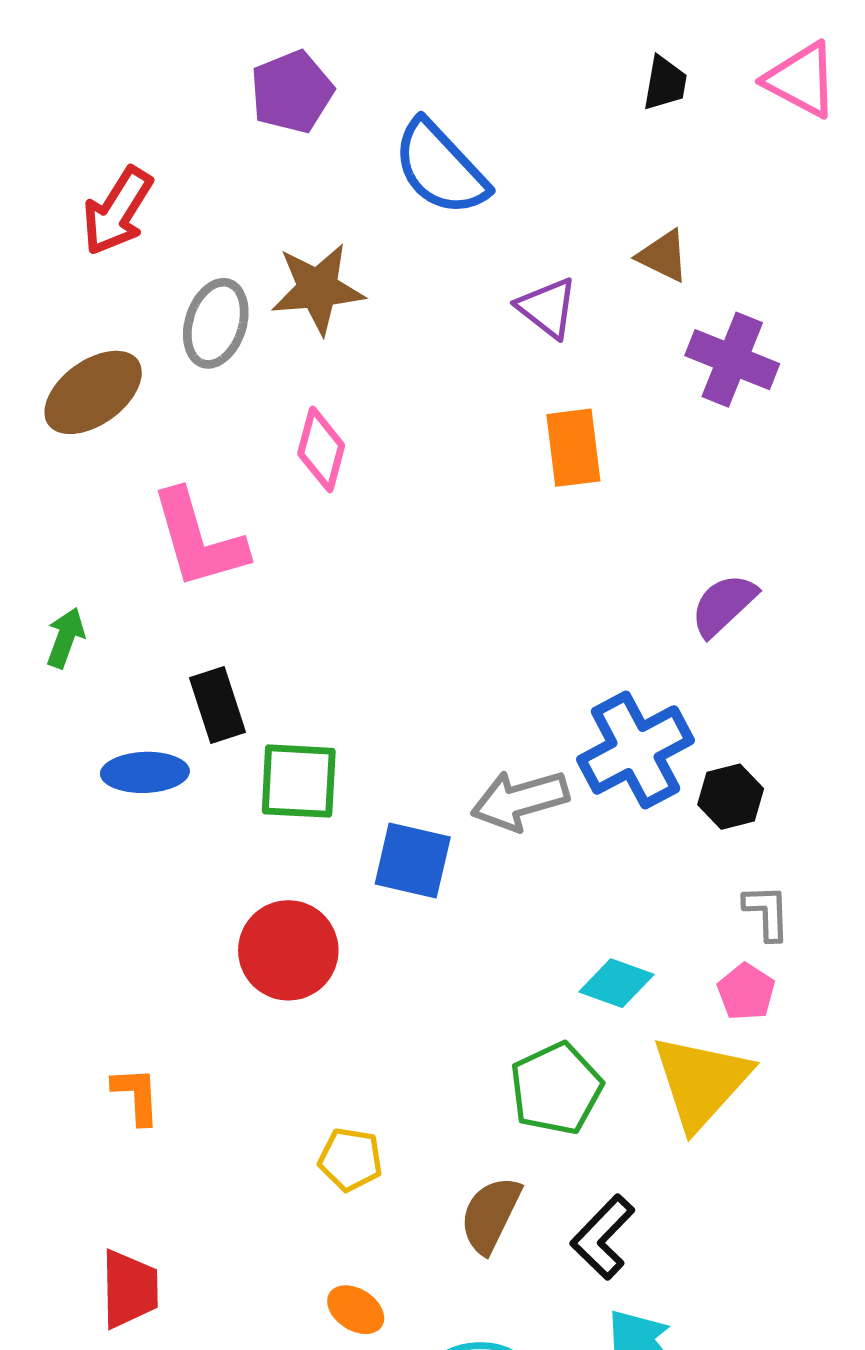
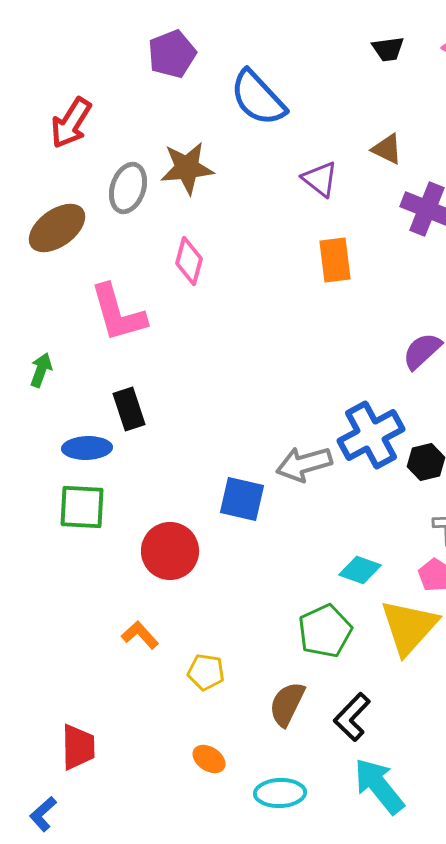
black trapezoid: (665, 83) -> (388, 49), turned 72
green square: (299, 781) -> (82, 507), moved
orange L-shape: (136, 1095) -> (140, 635), moved, turned -39

